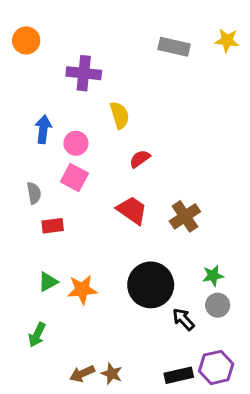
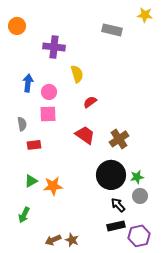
yellow star: (227, 40) -> (145, 15), moved
pink square: (74, 177) -> (48, 114), turned -30
black circle: (151, 285) -> (111, 175), moved
black rectangle: (179, 375) -> (116, 226), moved

